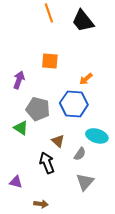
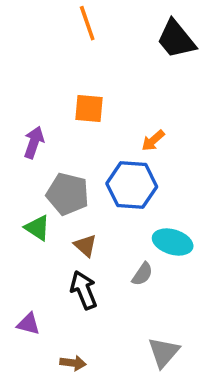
black trapezoid: (83, 21) -> (176, 39), moved
brown triangle: (58, 141) -> (85, 246), moved
gray triangle: (85, 182) -> (164, 352), moved

